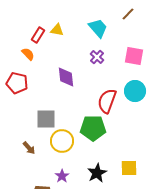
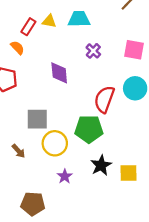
cyan trapezoid: (98, 28) -> (79, 19), moved, turned -50
black star: (97, 173) -> (101, 165), moved
purple star: (62, 176) -> (65, 176), moved

